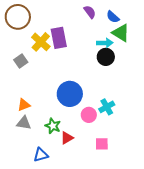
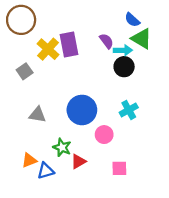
purple semicircle: (90, 12) -> (106, 41), moved
orange triangle: (24, 105) -> (29, 160), moved
cyan cross: (107, 107) -> (129, 110), moved
gray triangle: (24, 123) -> (37, 115), moved
blue triangle: (41, 155) -> (46, 171), moved

